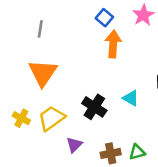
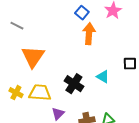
gray line: (40, 29) -> (17, 26), moved, turned -72
yellow trapezoid: (52, 118) -> (40, 93), turned 40

